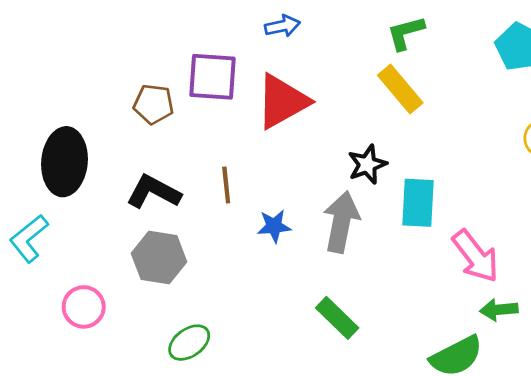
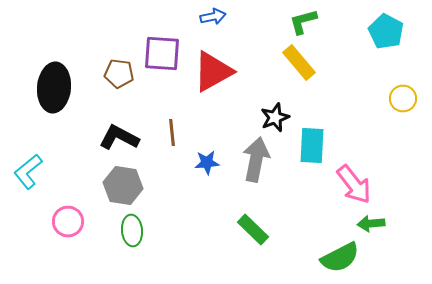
black ellipse: (64, 162) -> (54, 88), moved
green ellipse: (189, 343) -> (132, 230), moved, turned -60

